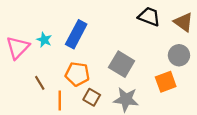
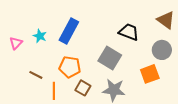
black trapezoid: (149, 17) -> (129, 32), moved
pink triangle: (18, 48) -> (16, 43), size x0.6
brown line: (40, 83) -> (36, 75), turned -32

